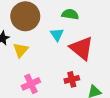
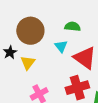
red cross: (72, 79) -> (77, 88), size x1.6

